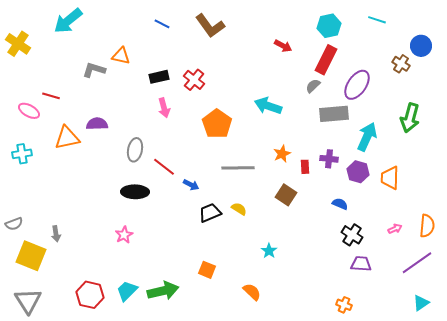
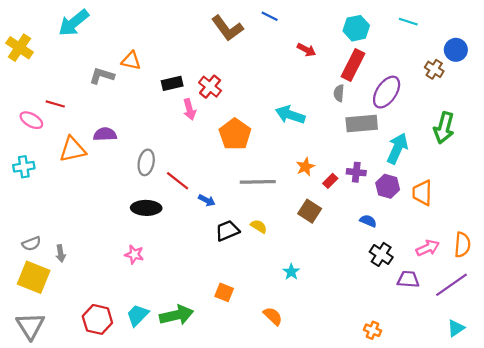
blue line: (162, 24) -> (270, 16), moved
gray semicircle: (313, 86) -> (339, 93), turned -42
pink arrow: (164, 108) -> (189, 109), moved
red rectangle: (305, 167) -> (330, 181), turned 48
gray semicircle: (14, 224) -> (31, 244), moved
pink arrow: (395, 229) -> (428, 248), size x1.5
pink star: (124, 235) -> (134, 254), turned -30
purple trapezoid: (361, 264) -> (408, 279), moved

